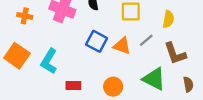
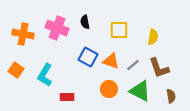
orange cross: (25, 16) -> (23, 34), size x1.5
gray line: (146, 40) -> (133, 65), moved
orange square: (17, 56) -> (16, 70), size x0.7
orange circle: (113, 87) -> (109, 89), moved

